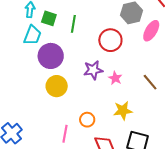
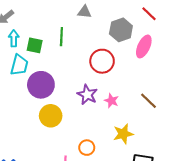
green line: (73, 24) -> (61, 37), moved
purple star: (93, 70) -> (87, 95), turned -30

